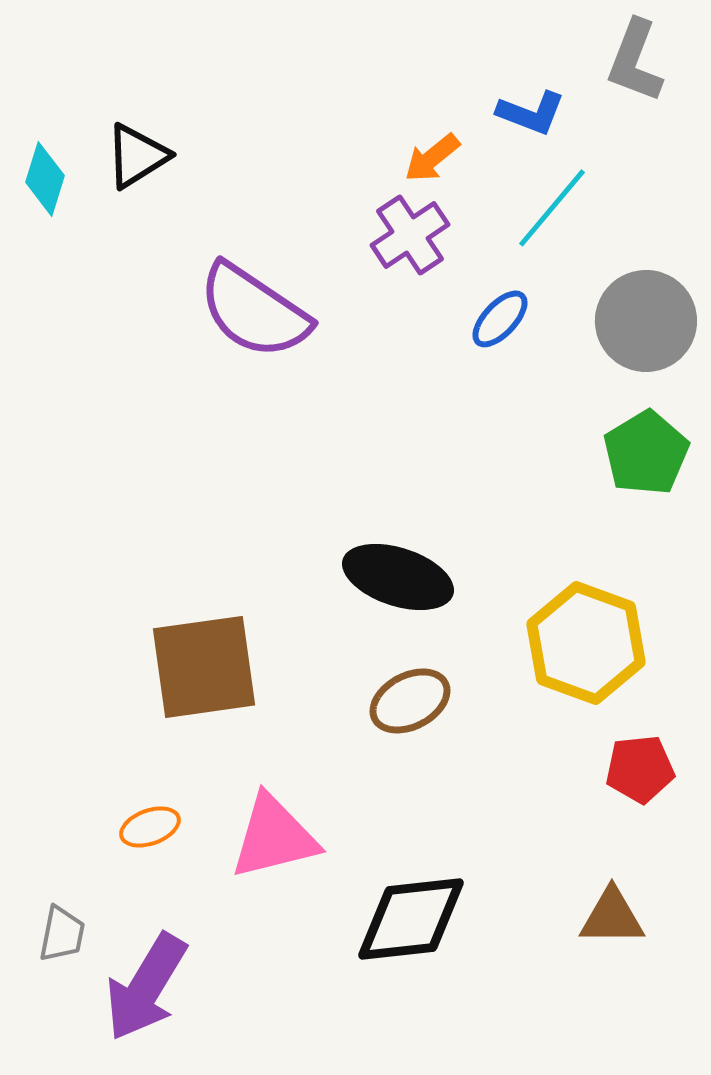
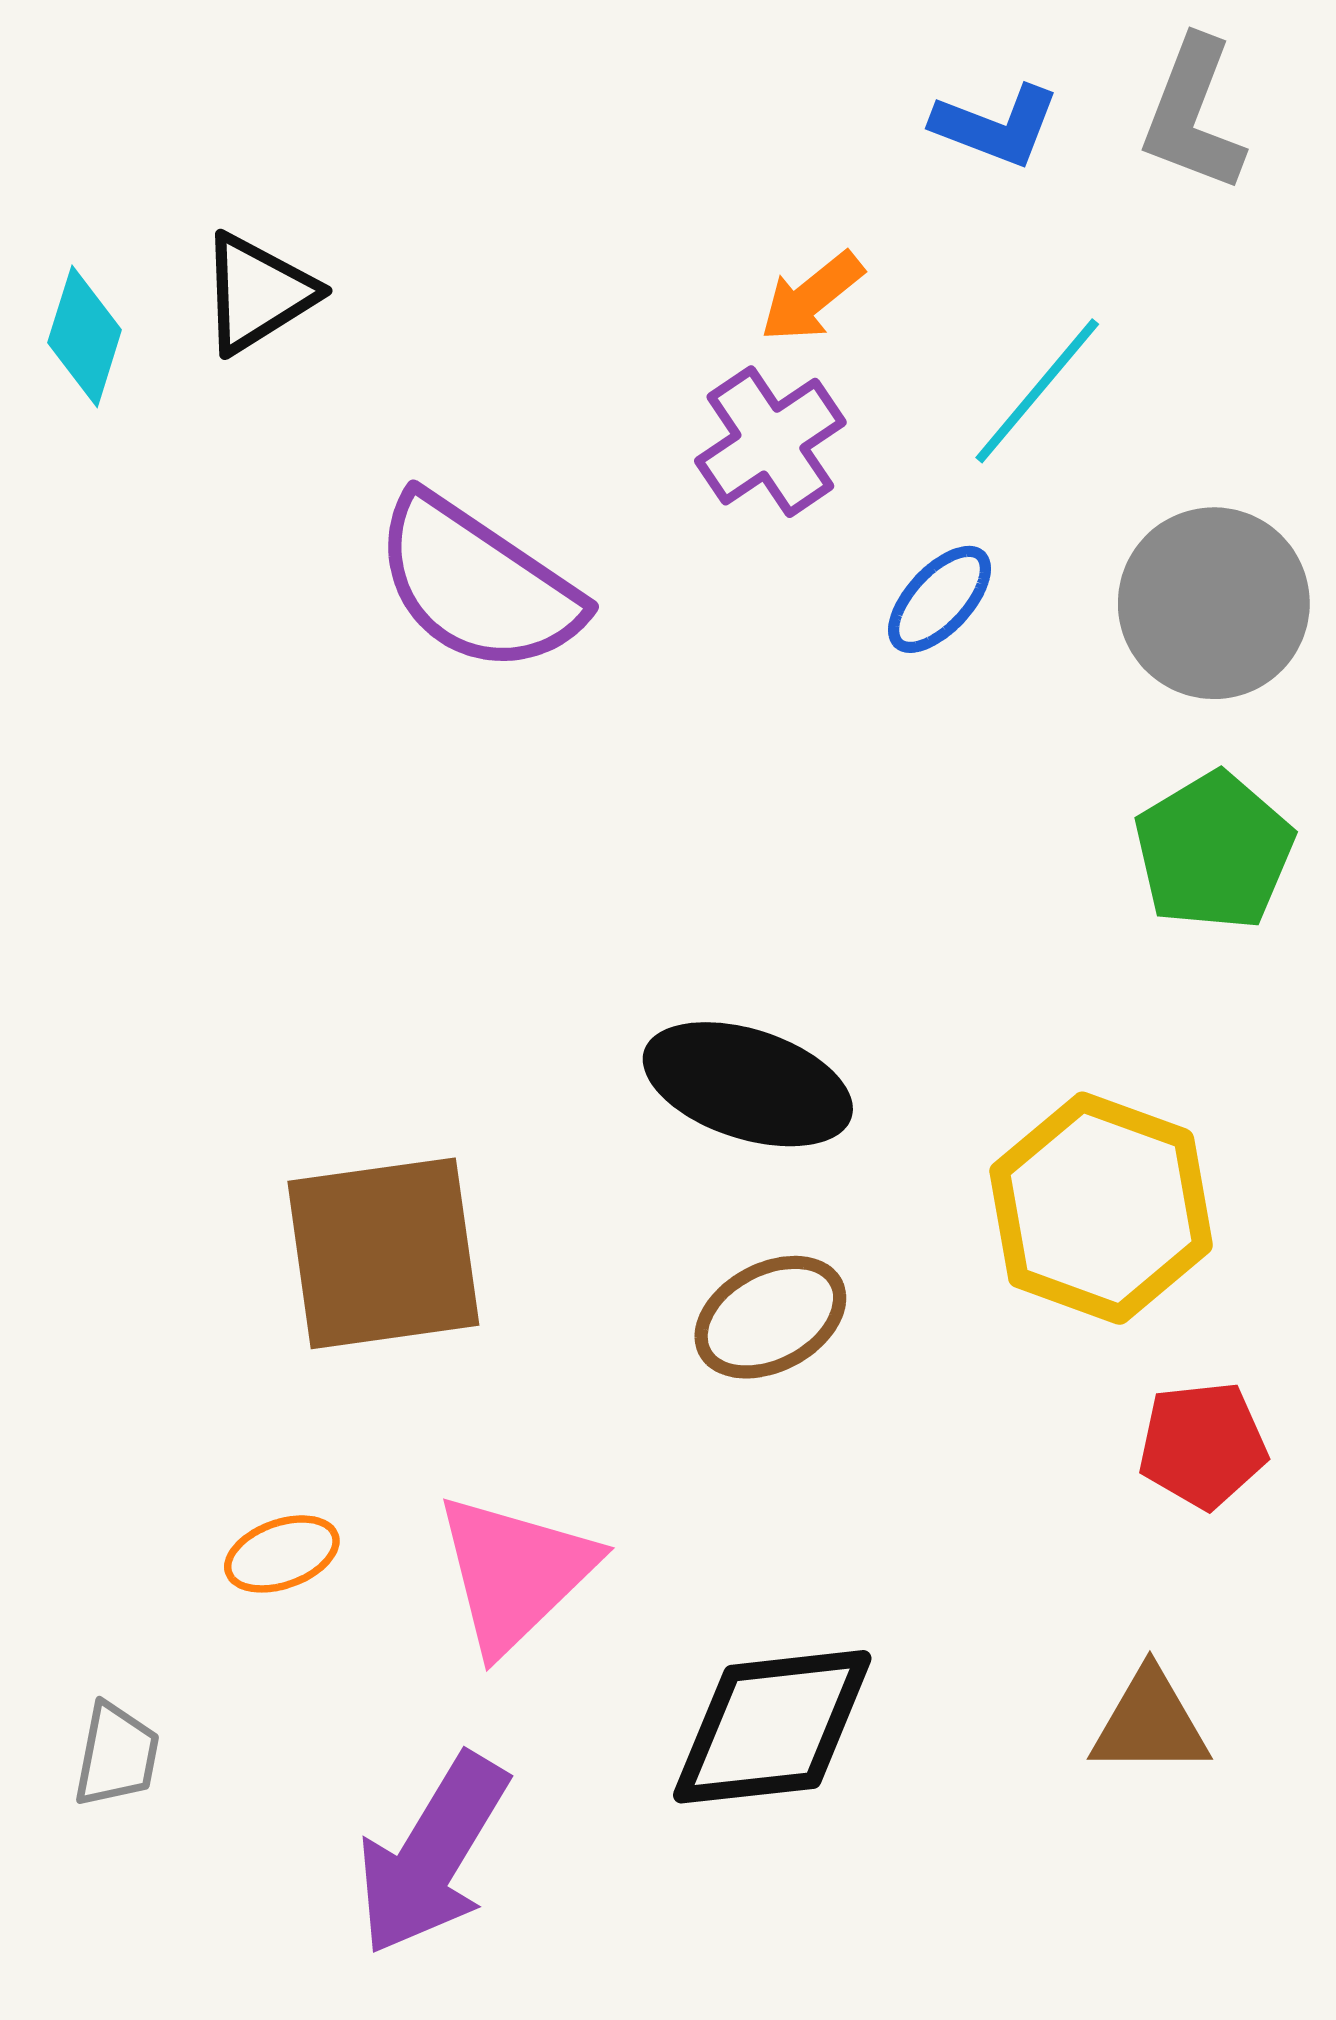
blue L-shape: (531, 113) -> (996, 126), moved
pink triangle: (274, 837) -> (515, 1573), turned -30
purple arrow: (146, 987) -> (432, 1855), moved

